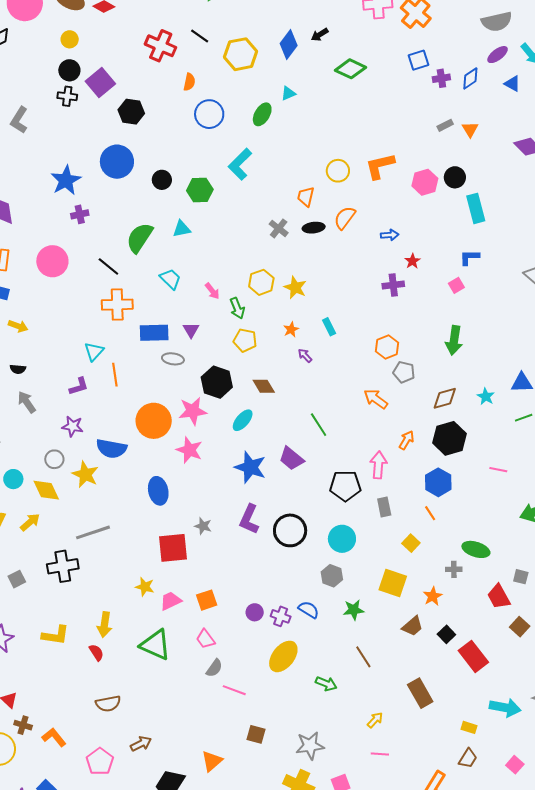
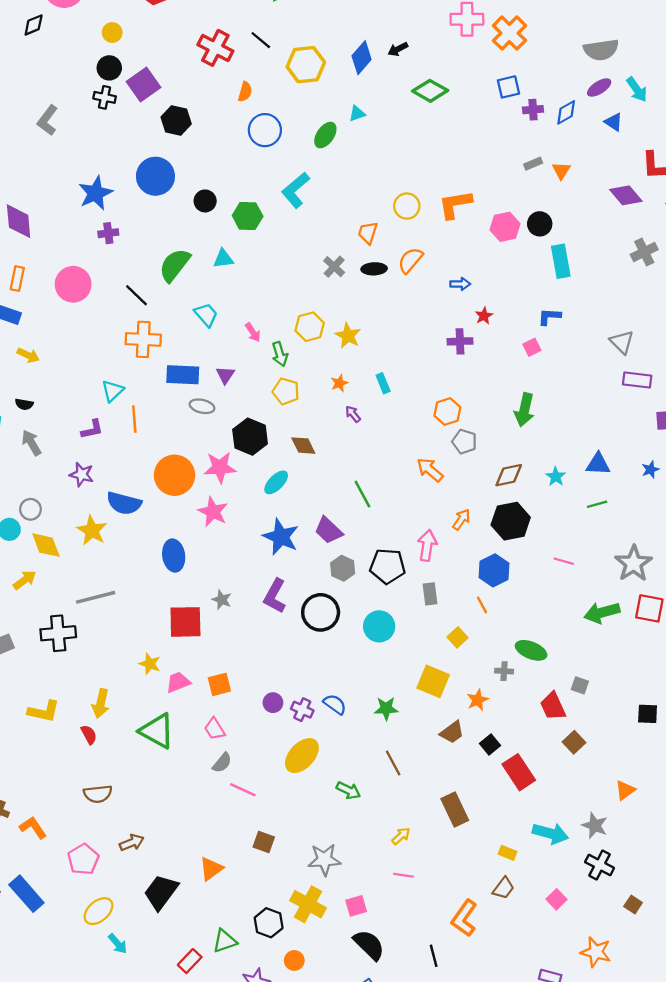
gray circle: (54, 459) -> (30, 509), moved
gray hexagon: (332, 576) -> (343, 568), moved

